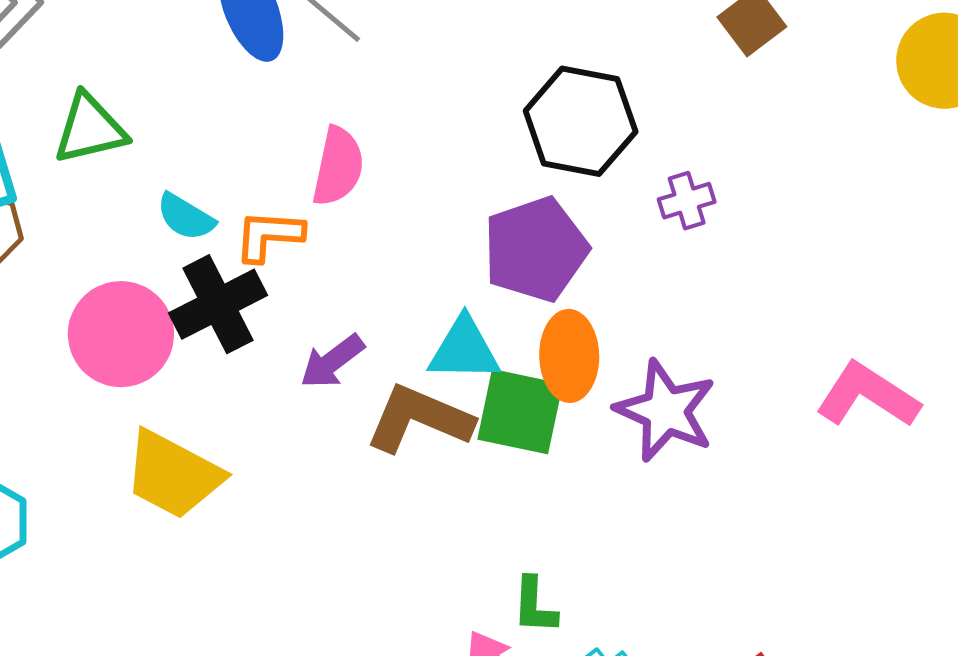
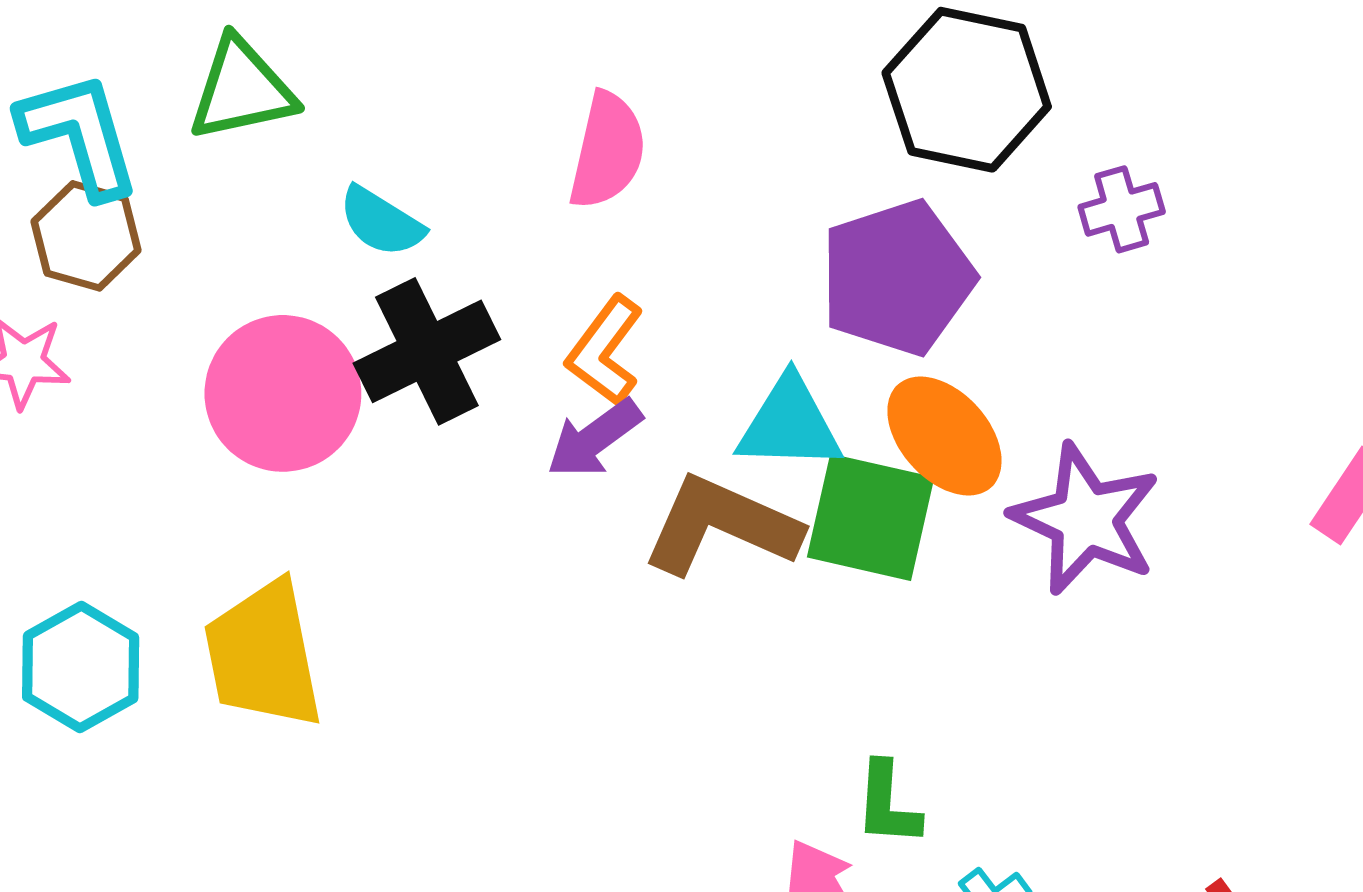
orange L-shape: (269, 236) -> (605, 351), moved, turned -58
orange ellipse: (569, 356) -> (944, 436), turned -42
yellow trapezoid: (173, 475) -> (263, 655), moved, turned 50

